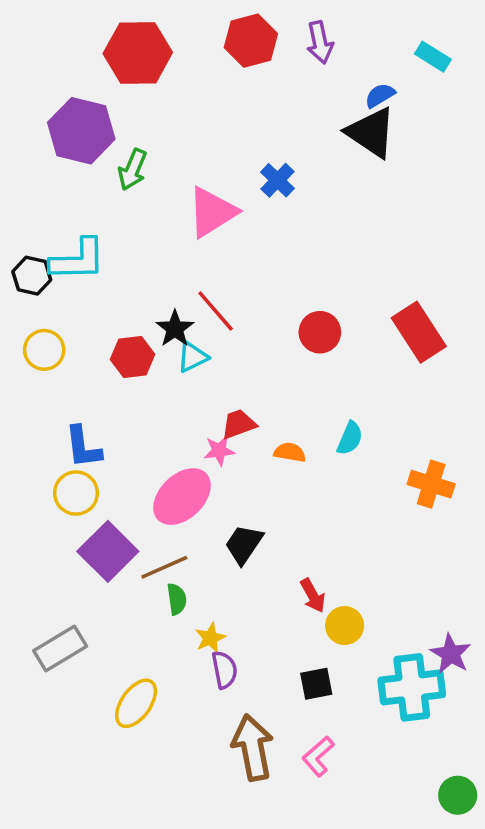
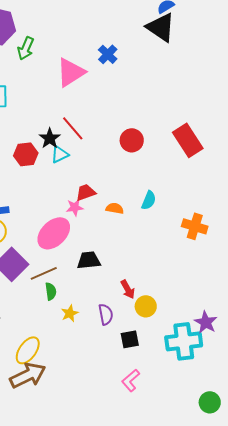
black trapezoid: (244, 544) -> (89, 260), turned 50
purple semicircle: (224, 670) -> (106, 314), moved
brown arrow: (253, 747) -> (28, 375), moved, turned 75

